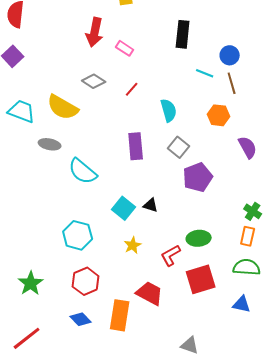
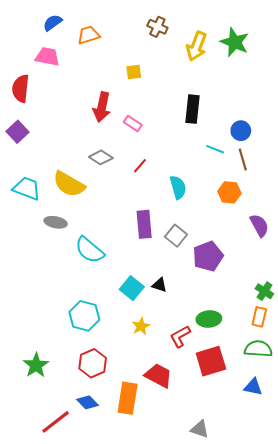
gray square: (179, 147) -> (176, 236), moved
red line: (27, 338) -> (56, 422), moved

